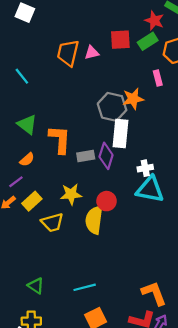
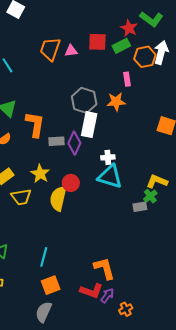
orange star: (133, 99) -> (116, 102), moved
yellow star: (71, 194) -> (40, 174), turned 30
cyan line: (85, 287) -> (44, 257), turned -66

